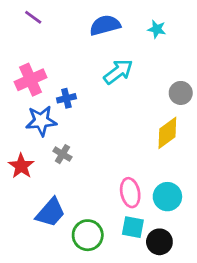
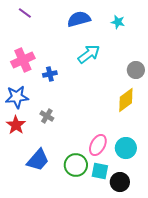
blue star: (41, 121) -> (17, 97), moved
pink ellipse: (130, 193) -> (98, 145), turned 40
green circle: (88, 235) -> (76, 165), moved

